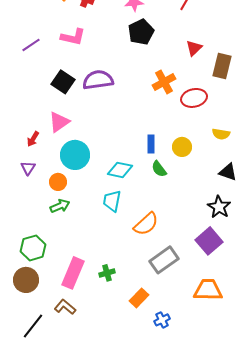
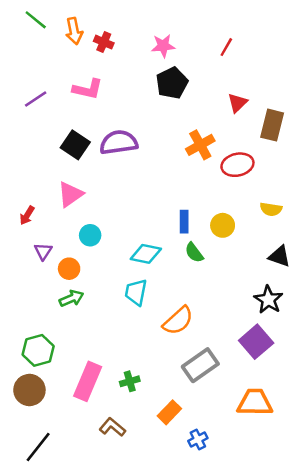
red arrow: (33, 139) -> (27, 215), moved
cyan circle: (75, 155) -> (90, 235), size x0.6
purple triangle: (28, 168) -> (43, 251), moved
brown L-shape: (65, 307) -> (112, 427), moved

